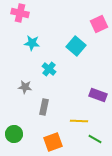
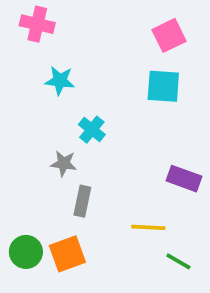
pink square: (99, 24) -> (169, 35), moved
cyan square: (76, 46) -> (163, 86), moved, turned -36
gray star: (25, 87) -> (64, 163), moved
orange square: (53, 142) -> (67, 254), moved

